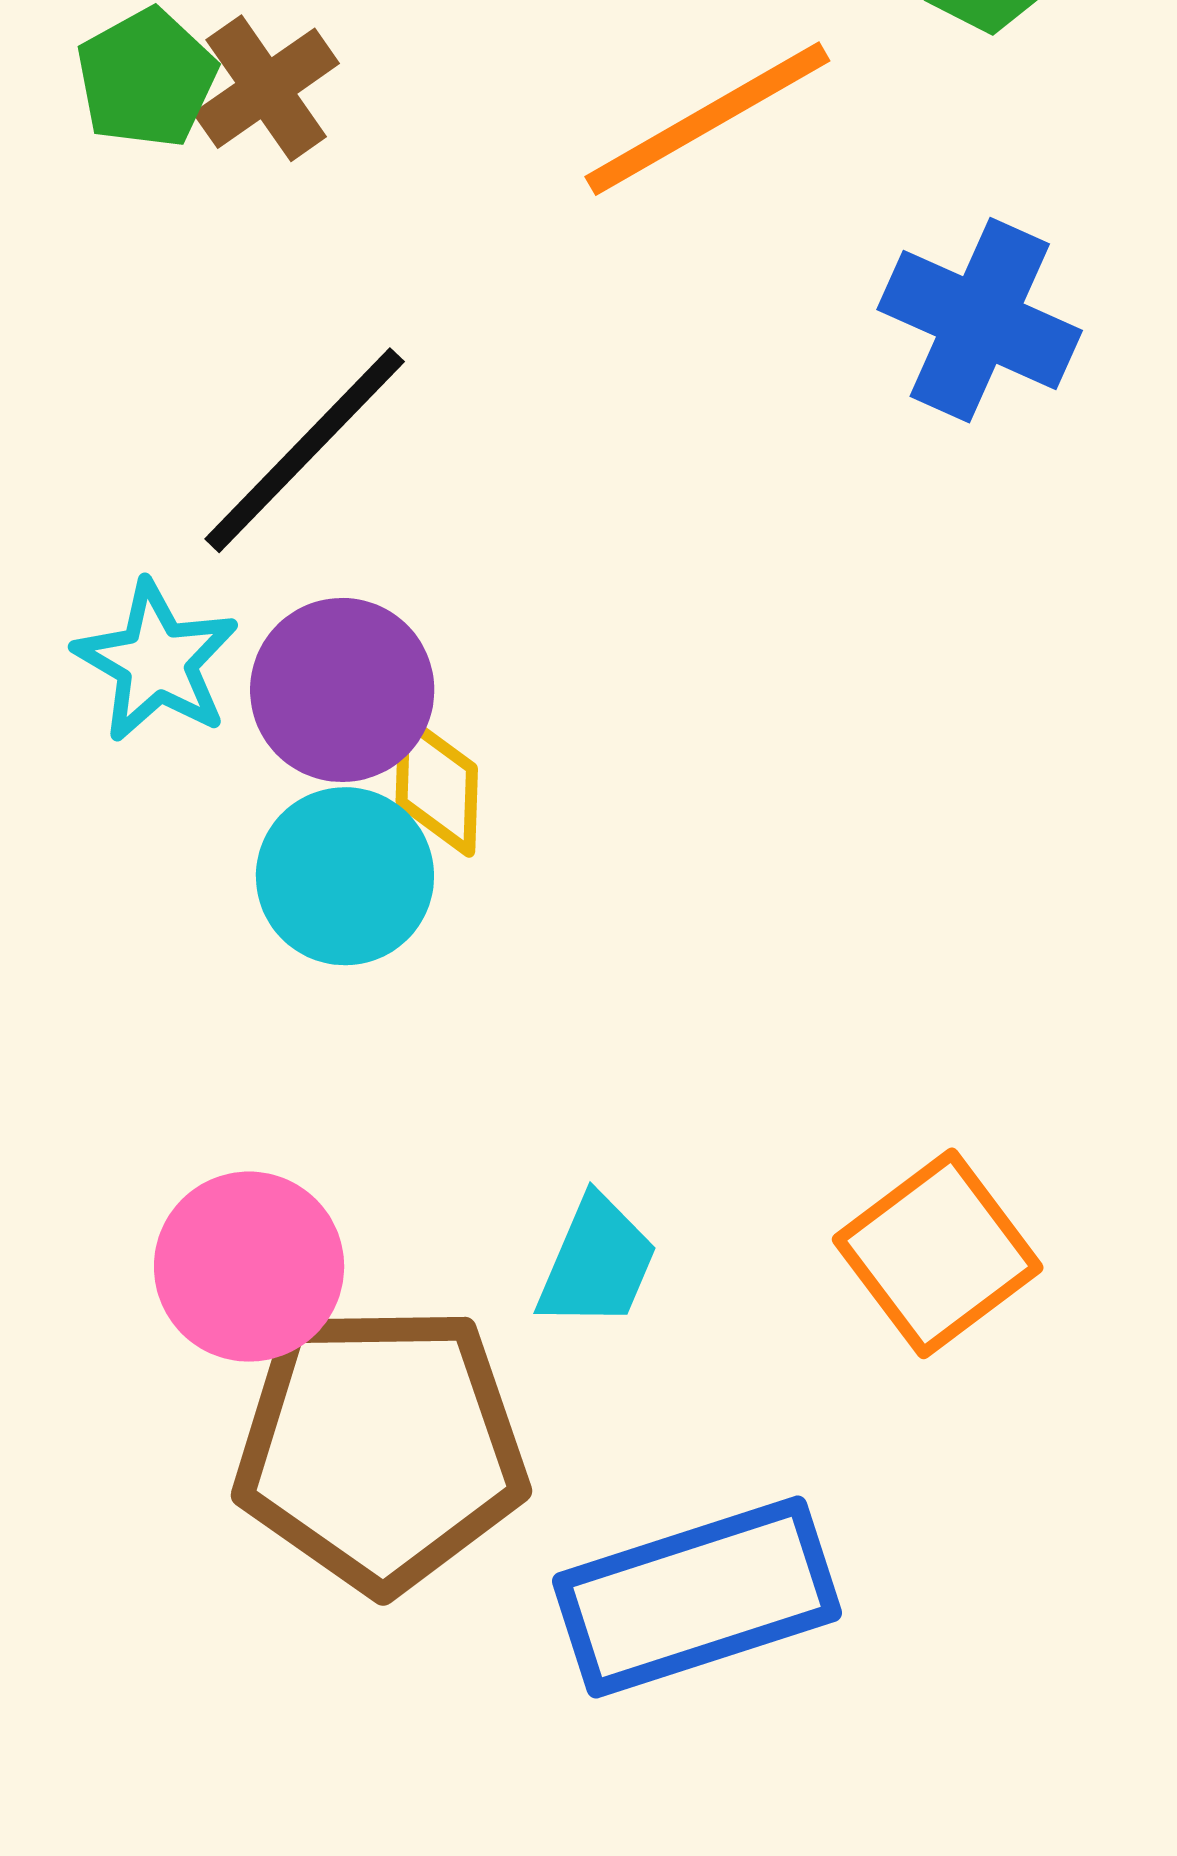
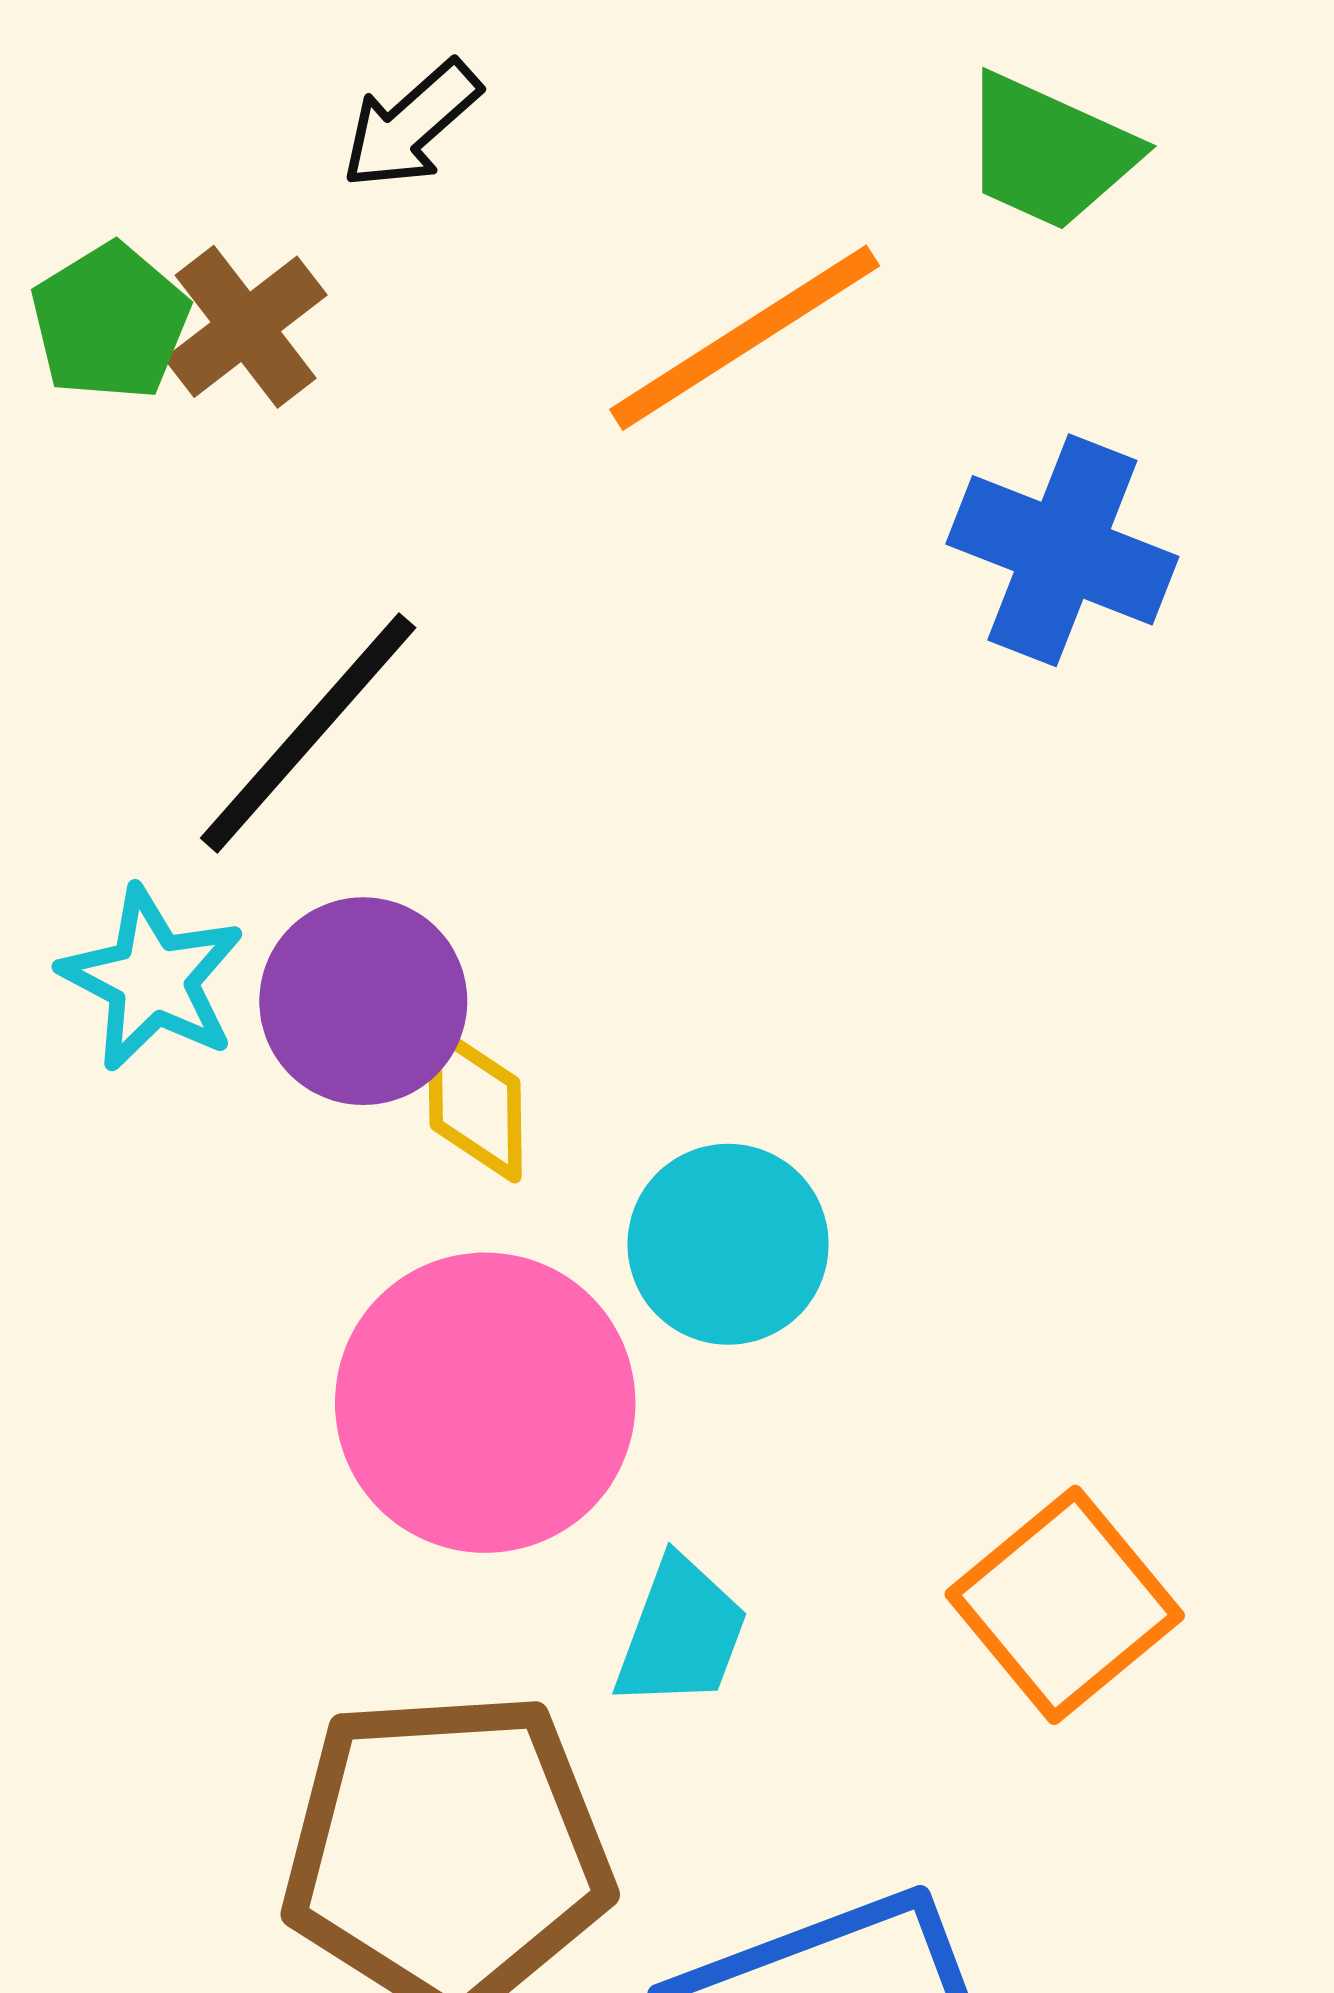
cyan circle: (345, 876) -> (728, 1244), moved
pink circle: (249, 1267) -> (485, 1403), moved, size x1.4

